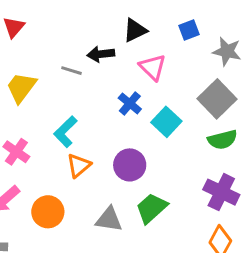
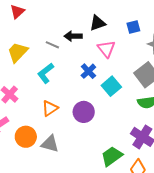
cyan L-shape: (65, 132) -> (46, 73), moved
green trapezoid: (152, 208) -> (112, 156), moved
gray triangle: (109, 219) -> (50, 144), moved

